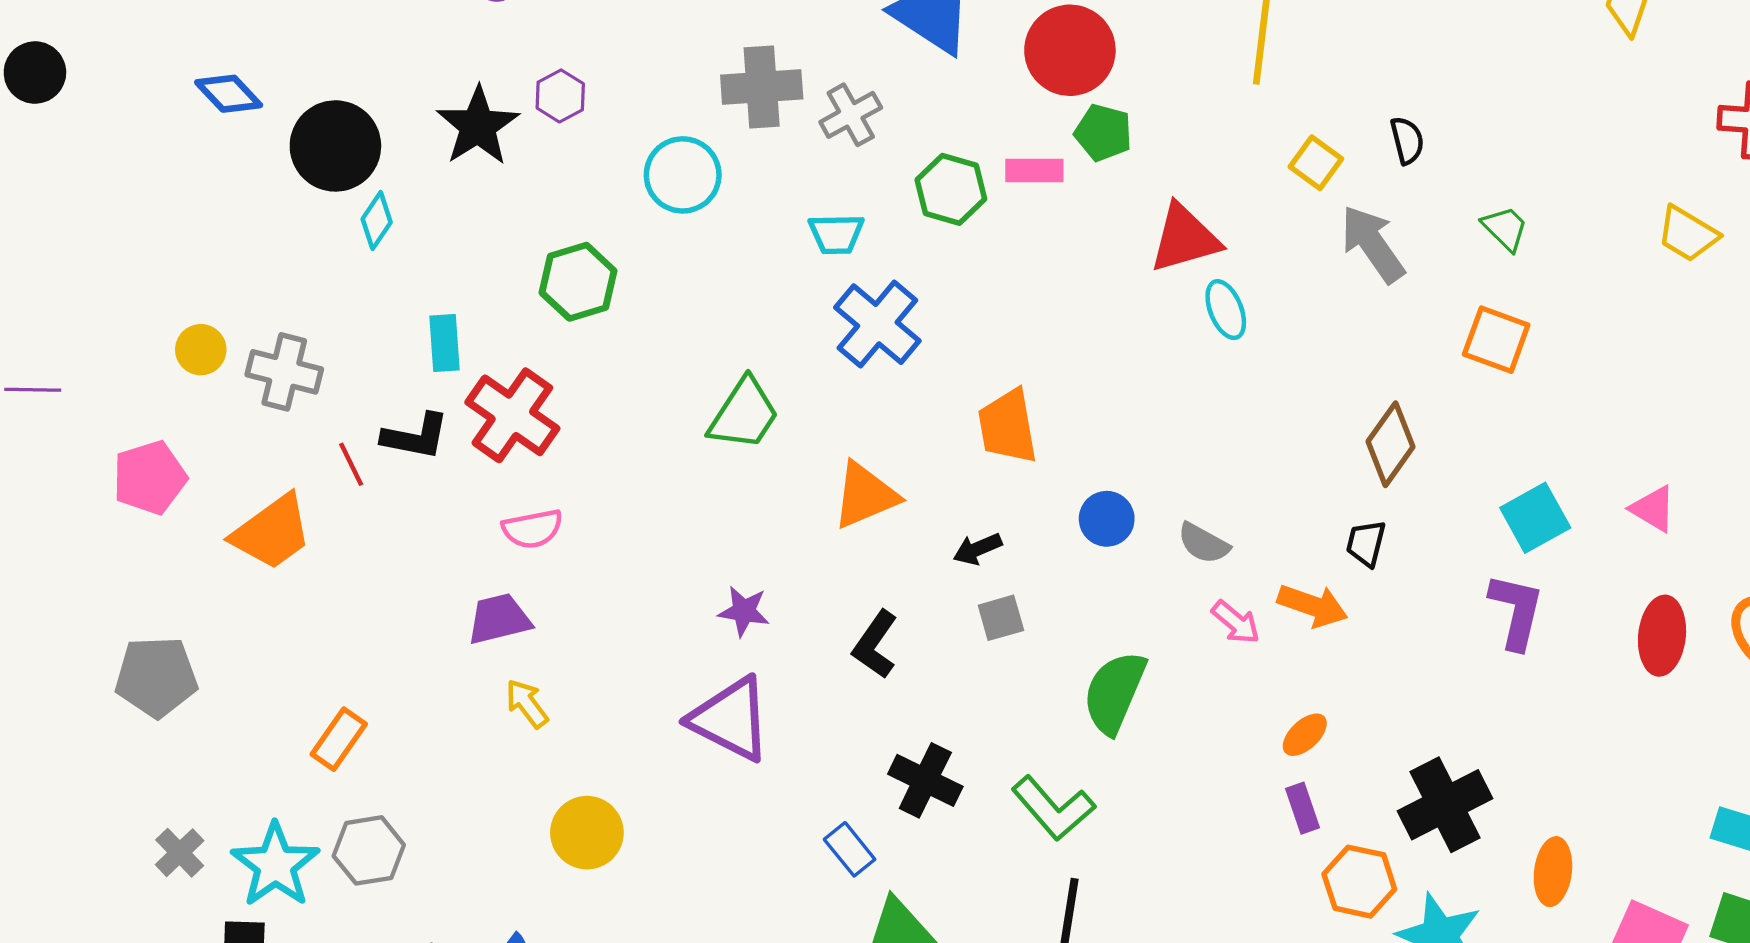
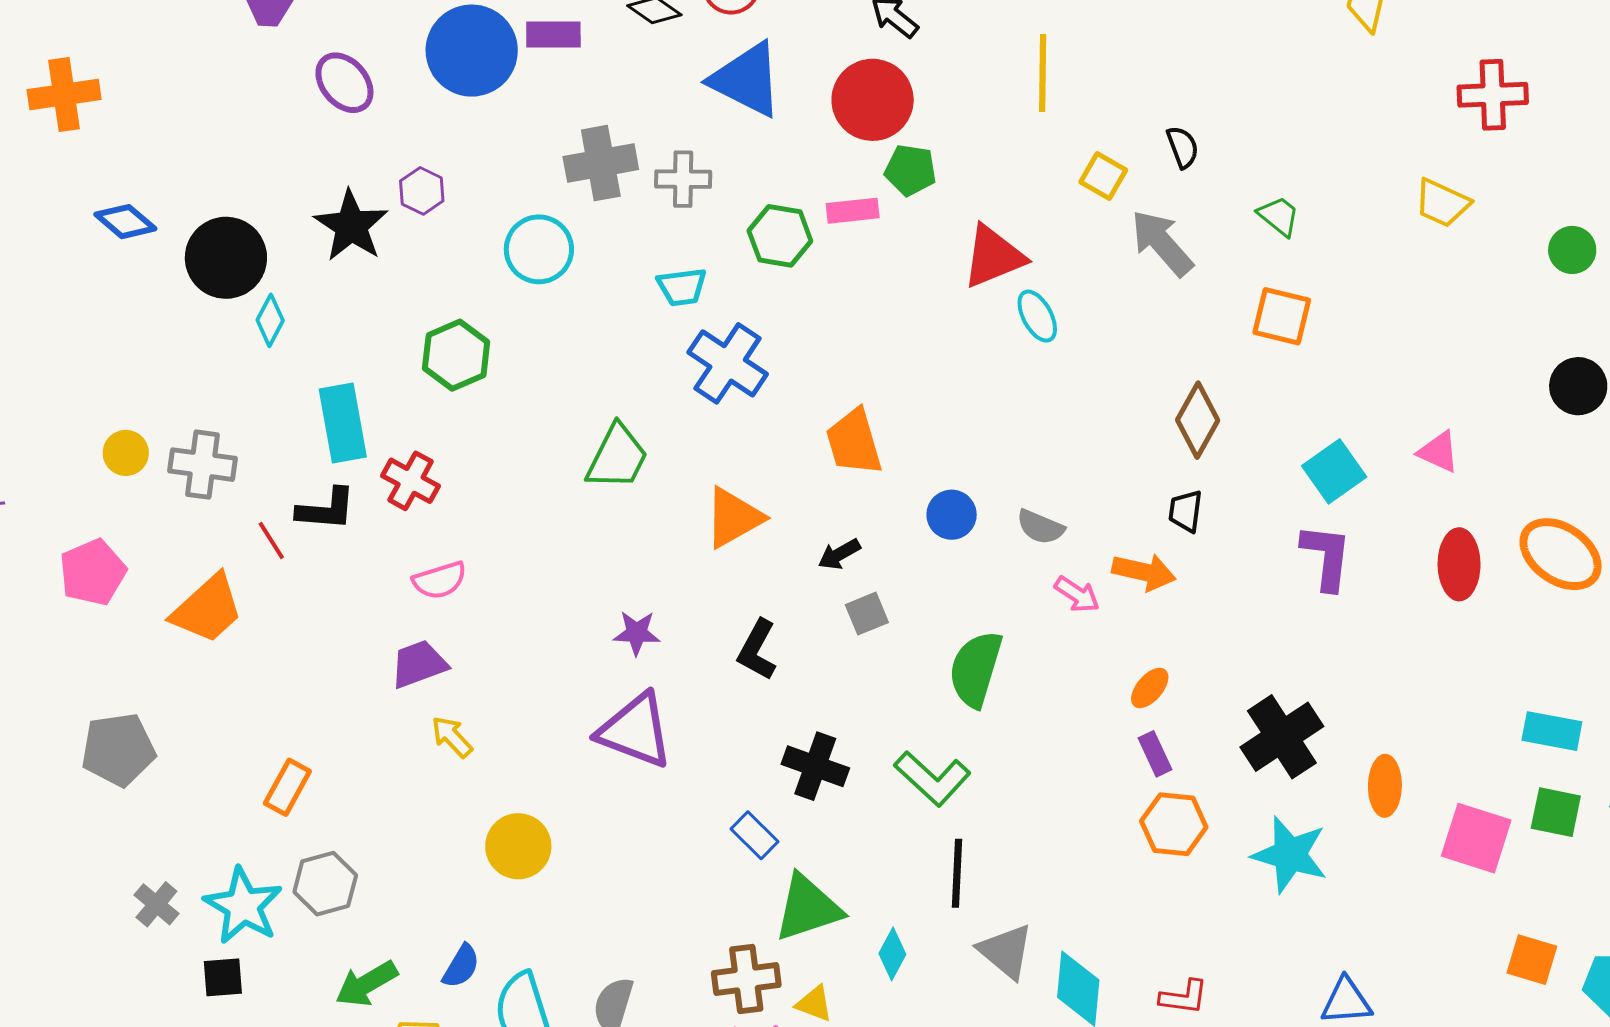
gray cross: (851, 115) -> (683, 179), turned 36
cyan rectangle: (444, 343) -> (343, 423), size x1.5
red cross: (512, 415) -> (411, 481), size x0.7
orange hexagon: (1359, 882) -> (1174, 824), moved

